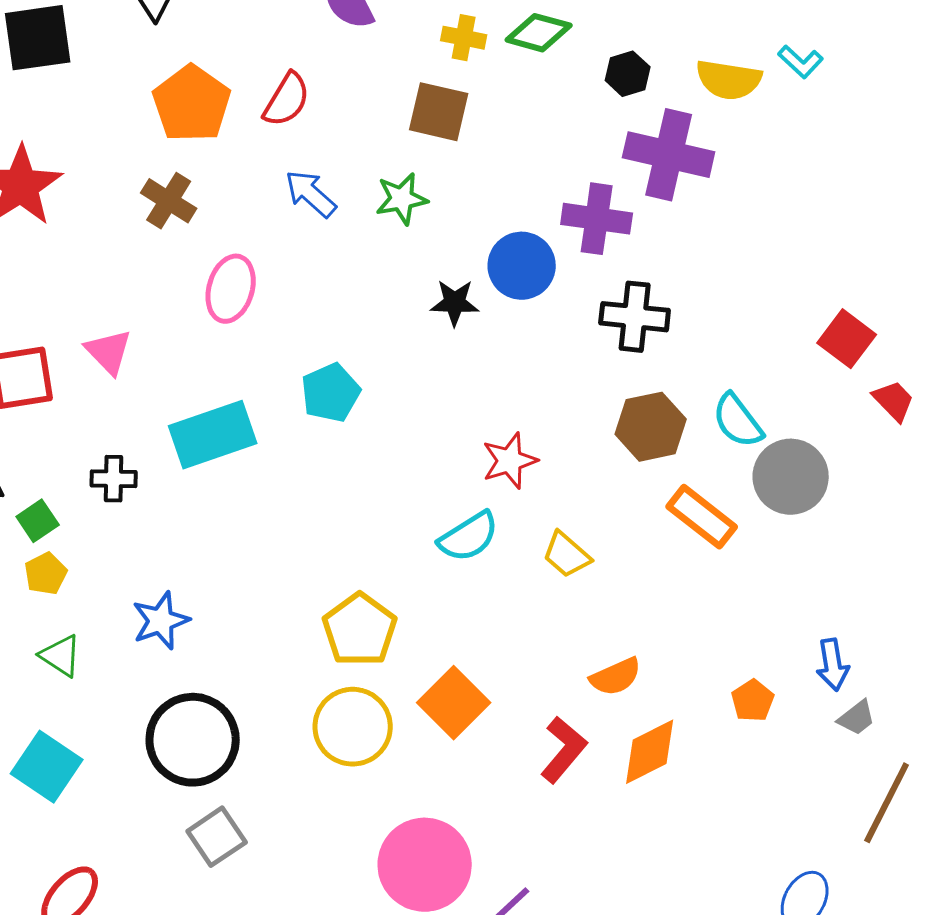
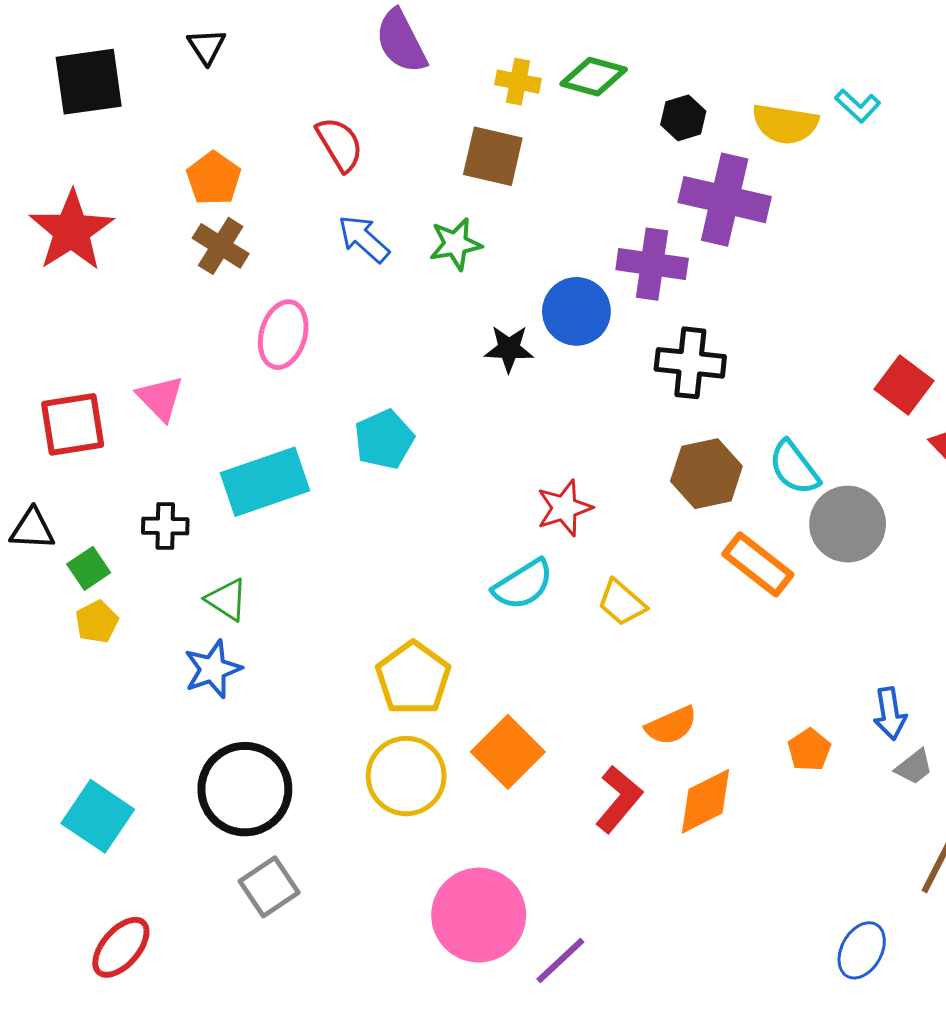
red semicircle: (287, 100) -> (340, 144), turned -62
orange pentagon: (192, 104) -> (214, 178), moved, size x0.7
green triangle: (61, 656) -> (227, 600), moved

